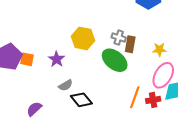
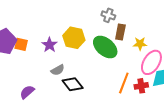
gray cross: (119, 37) -> (108, 15), moved
yellow hexagon: (83, 38) -> (74, 38), moved
yellow star: (159, 49) -> (140, 44), moved

